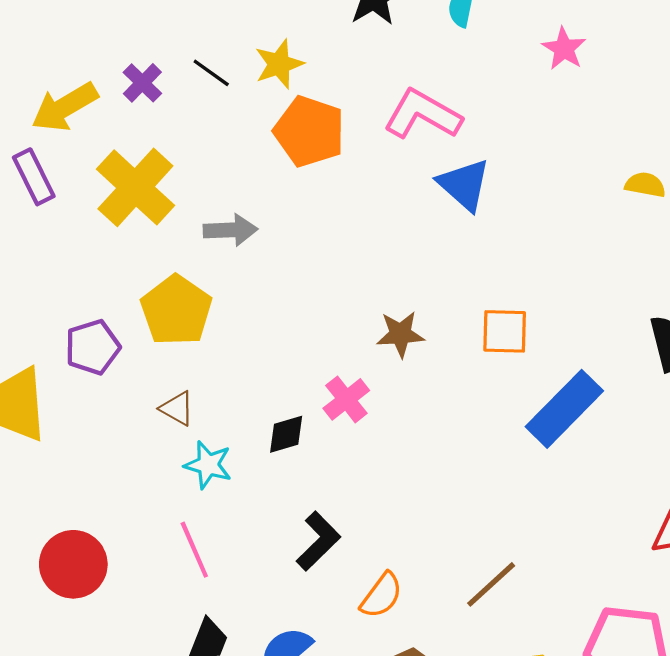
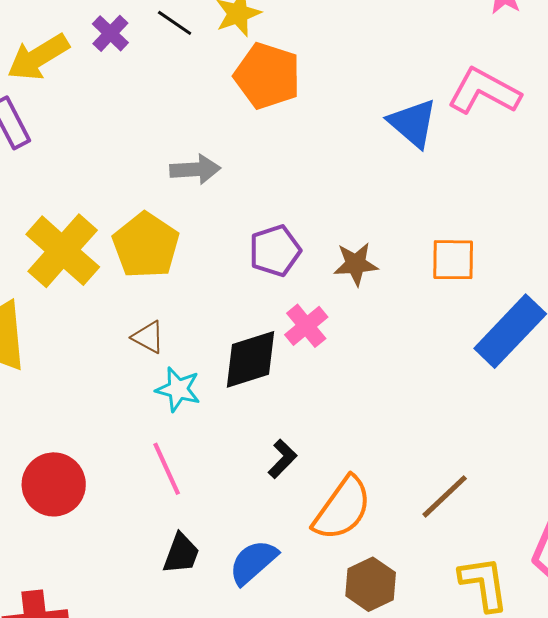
pink L-shape: (423, 114) -> (484, 91), moved
yellow cross: (135, 187) -> (63, 251), moved
purple pentagon: (93, 347) -> (275, 251), moved
black diamond: (286, 434) -> (251, 359), size x1.6
black L-shape: (318, 541) -> (282, 459), size x0.7
orange semicircle: (382, 595) -> (342, 509), size x1.5

